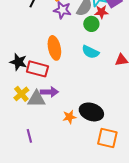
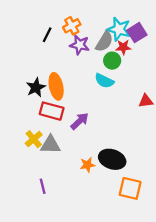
orange ellipse: (54, 48) -> (56, 86), moved
cyan semicircle: (90, 52) -> (104, 81), moved
black star: (18, 62) -> (36, 87), moved, turned 30
purple arrow: (49, 92) -> (80, 121), moved, turned -42

